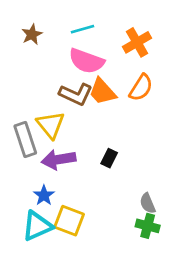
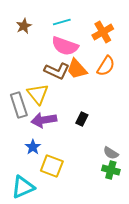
gray semicircle: (148, 203) -> (111, 153), turned -35
cyan triangle: (37, 226) -> (23, 187), moved

